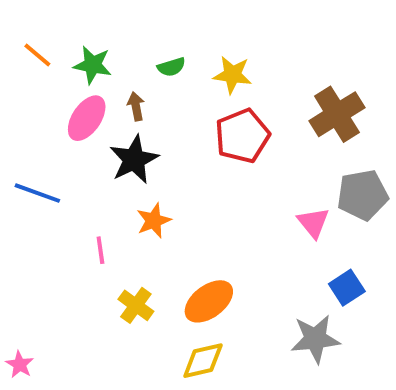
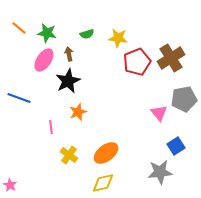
red pentagon: (242, 136) -> (137, 62), moved

